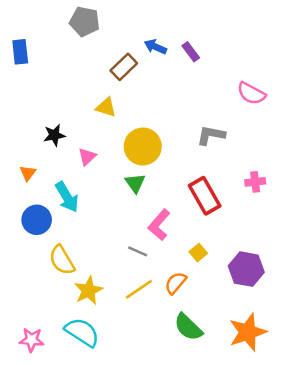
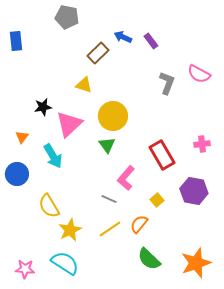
gray L-shape: (211, 135) -> (167, 83), moved, turned 100
pink triangle: (87, 157) -> (69, 124), size x1.8
blue circle: (37, 220) -> (17, 174), moved
purple hexagon: (246, 269) -> (194, 191), moved

